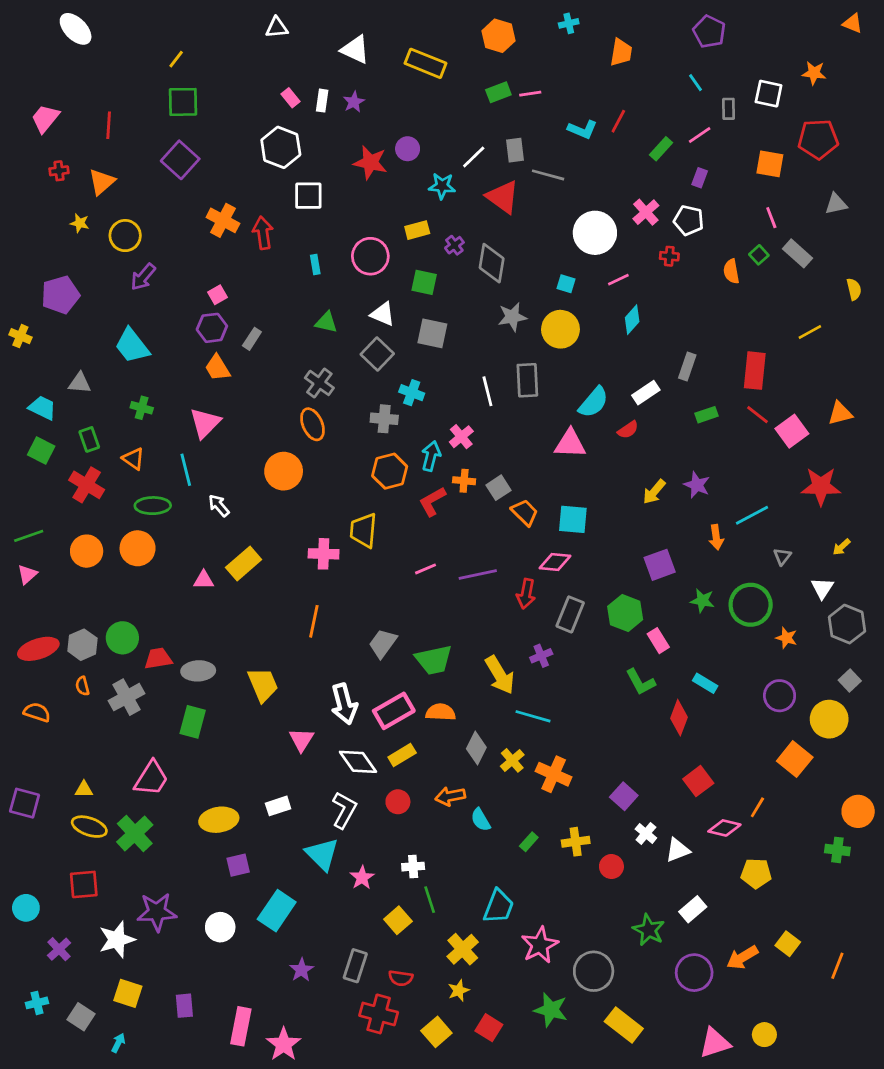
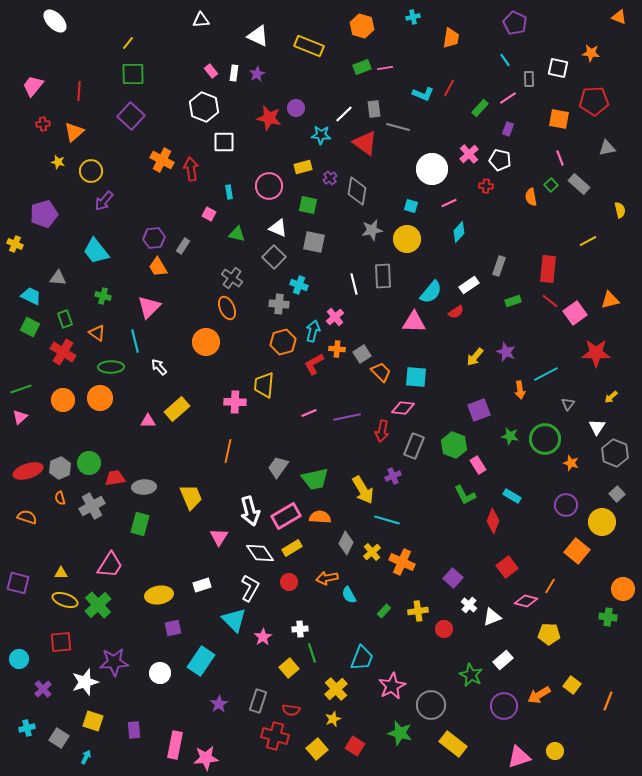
pink square: (217, 295) -> (209, 214), moved, turned -32
pink star: (284, 1044) -> (206, 758), turned 30

